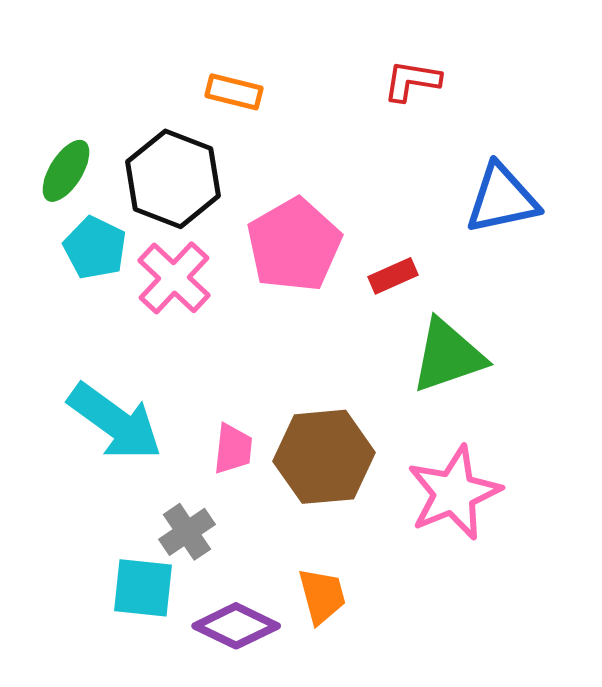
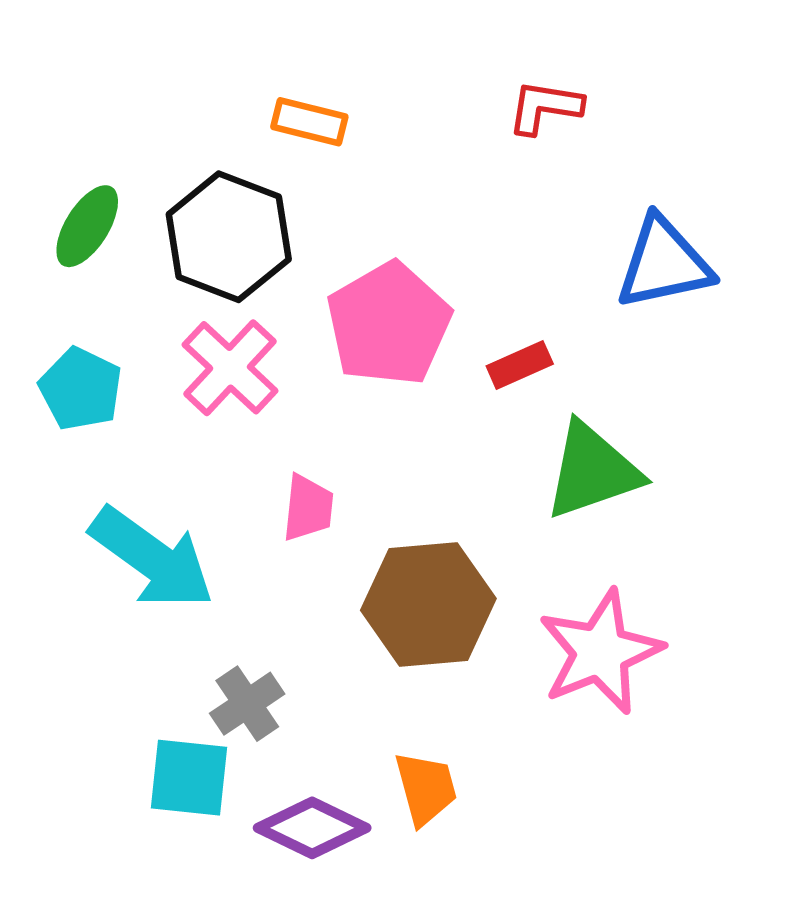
cyan pentagon: (95, 248) -> (81, 389), moved
pink trapezoid: (233, 449) -> (308, 508), moved

